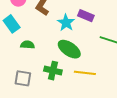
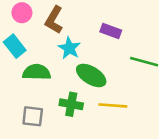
cyan star: (66, 23) -> (69, 48), moved
green semicircle: (27, 45) -> (37, 72), size x1.5

